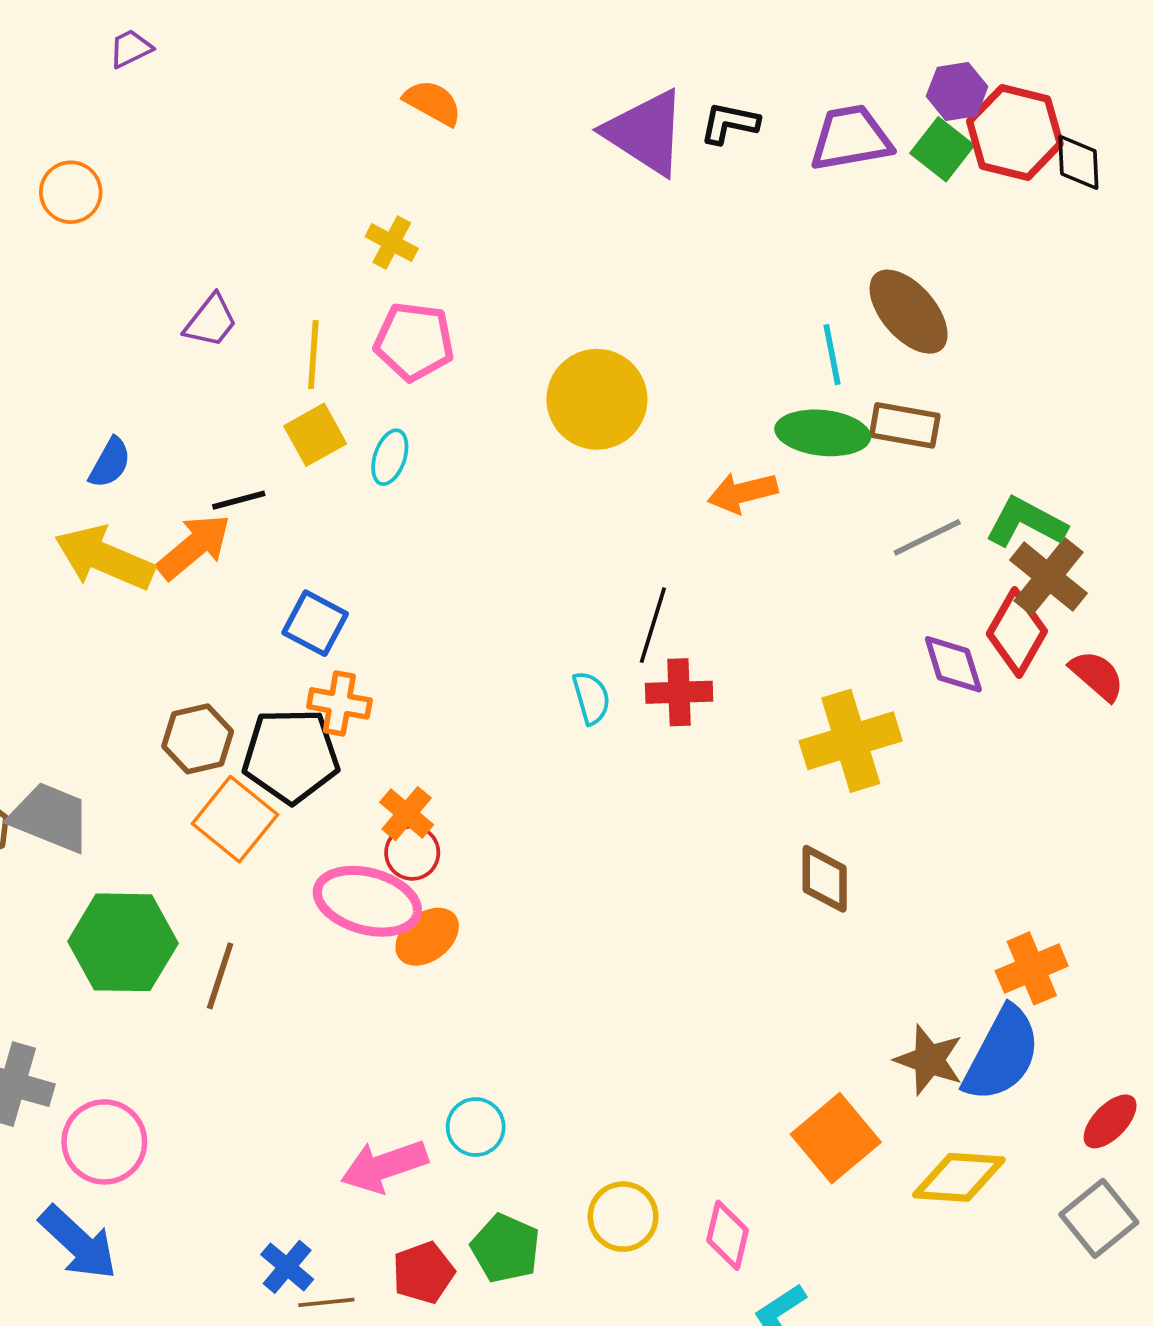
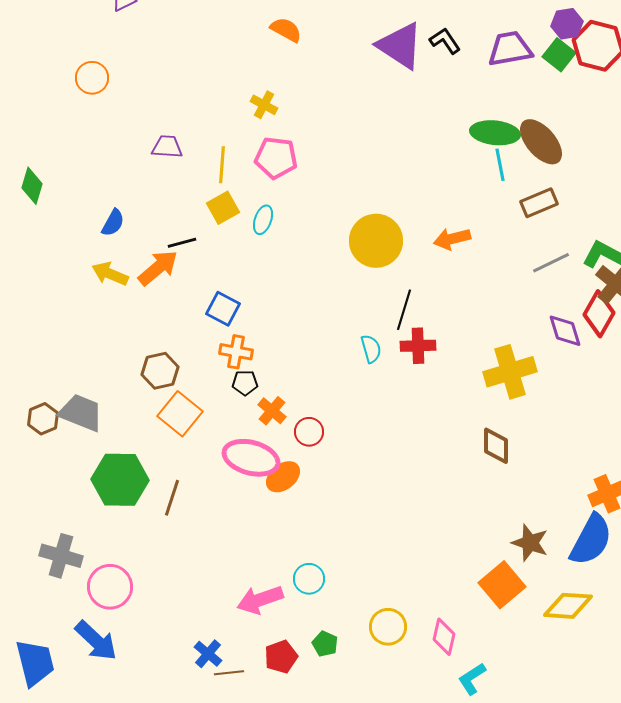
black L-shape: (729, 123) -> (445, 41), turned 44
purple trapezoid: (211, 321) -> (167, 147), turned -124
yellow circle: (597, 399) -> (376, 241), moved
brown rectangle: (905, 425) -> (539, 203), turned -33
green ellipse: (823, 433) -> (495, 133), moved
yellow arrow: (104, 558) -> (110, 274), size x0.7
black pentagon: (291, 756) -> (245, 383), moved, size x0.5
red circle: (412, 853) -> (309, 432), moved
brown star: (929, 1060) -> (530, 543), moved
green pentagon: (506, 1248) -> (325, 644), size x0.7

